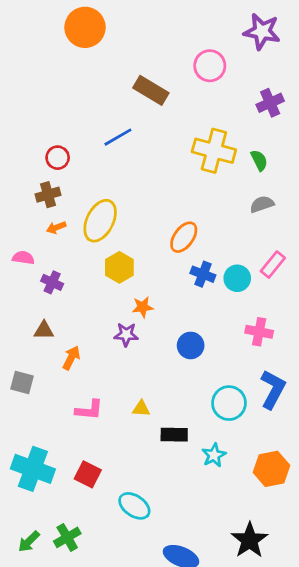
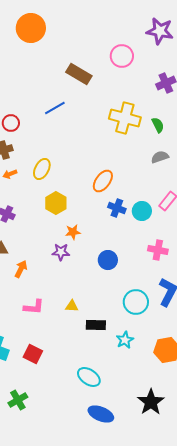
yellow ellipse: (100, 221) -> (42, 169), size x0.7
cyan ellipse: (134, 506) -> (89, 377), moved

